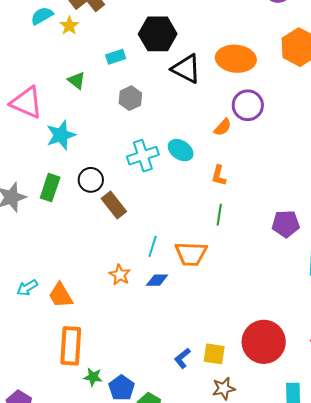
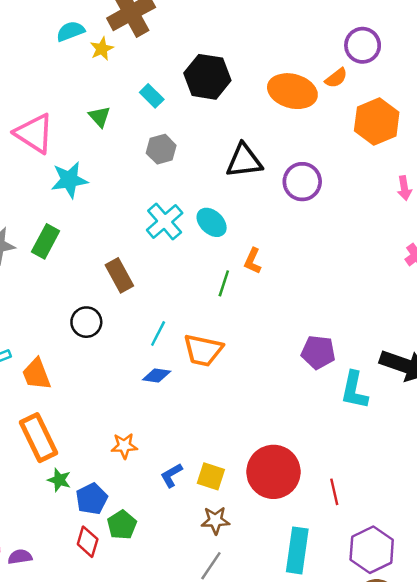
cyan rectangle: (116, 57) -> (152, 96), turned 54
orange ellipse: (236, 59) -> (292, 91), moved
black triangle: (186, 69) -> (244, 161), moved, turned -44
orange semicircle: (223, 127) -> (336, 78), moved
cyan cross: (143, 156) -> (165, 221), turned -32
black circle: (91, 180) -> (86, 322), moved
green line: (219, 215) -> (224, 283), moved
purple pentagon: (286, 224) -> (318, 352), moved
orange star: (120, 275) -> (124, 446), moved, turned 30
orange rectangle: (71, 346) -> (38, 438), turned -39

